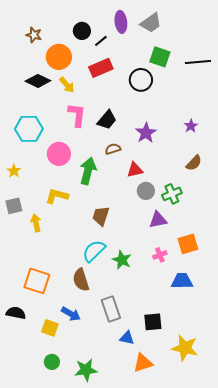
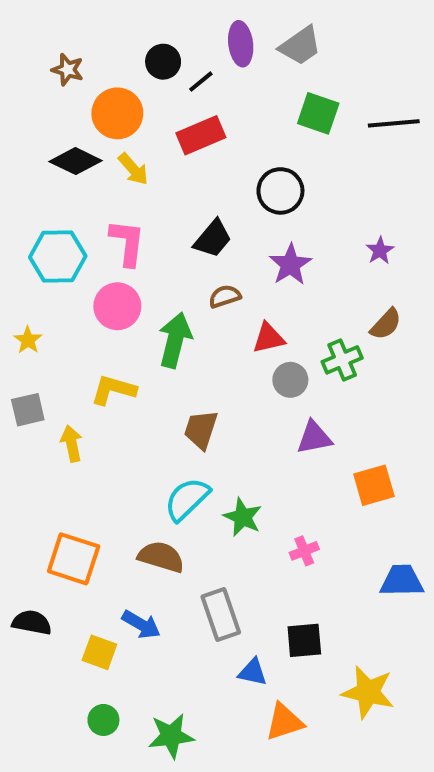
black circle: (141, 80) -> (280, 191), moved
pink L-shape: (77, 115) -> (127, 243), moved
green cross: (172, 194) -> (342, 360), moved
pink cross: (160, 255) -> (304, 551), moved
brown semicircle: (81, 280) -> (161, 557), turned 125
blue trapezoid: (182, 281) -> (402, 581), moved

